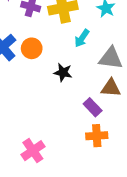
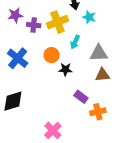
orange circle: (32, 48) -> (52, 55), moved
purple rectangle: (93, 107) -> (81, 97), moved

